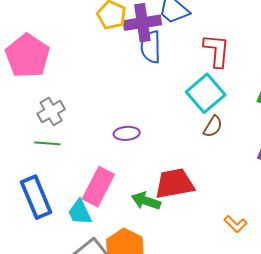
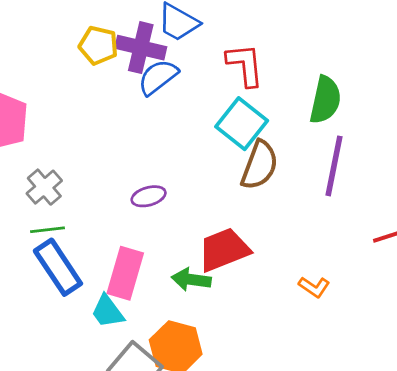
purple cross: (142, 23) -> (141, 48), turned 33
blue semicircle: (151, 47) -> (158, 77), turned 64
brown semicircle: (213, 126) -> (259, 165), size x1.6
blue rectangle: (36, 197) -> (58, 267), moved

